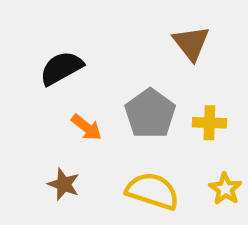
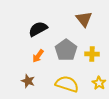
black semicircle: (61, 68) -> (38, 29), moved
orange arrow: (86, 127) -> (38, 56), turned 88

